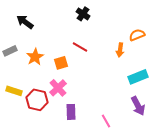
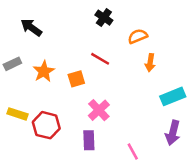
orange semicircle: (137, 35) -> (138, 36), moved
pink cross: (58, 88) -> (99, 110), moved
purple arrow: (138, 106) -> (173, 133), turned 42

